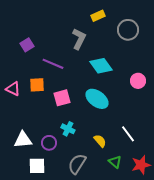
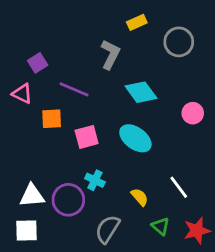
pink triangle: (13, 89) -> (22, 94), moved
purple circle: (49, 143) -> (68, 200), size x1.5
white square: (37, 166) -> (26, 231), moved

